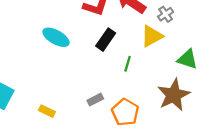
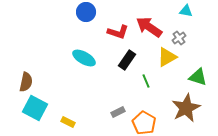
green line: (128, 64) -> (146, 81), turned -40
yellow rectangle: (47, 111) -> (68, 122), moved

